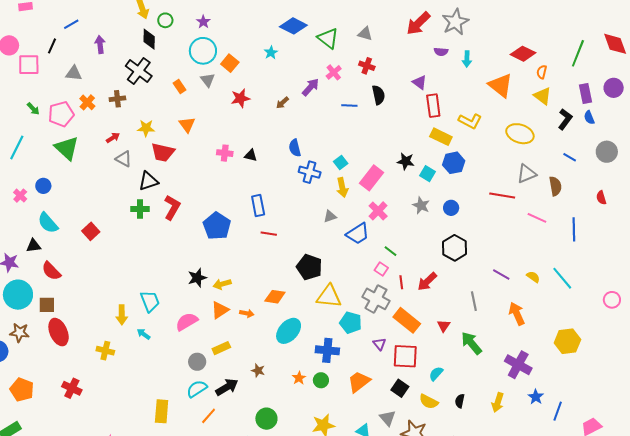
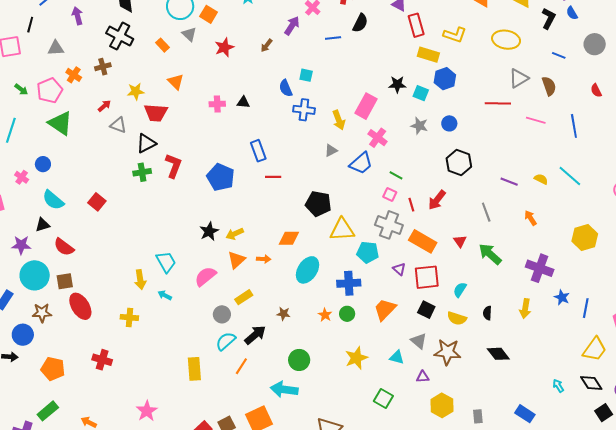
black semicircle: (378, 95) -> (360, 23), turned 48
cyan square: (341, 162) -> (306, 75), moved, turned -32
orange arrow: (517, 314) -> (530, 218), size x0.7

